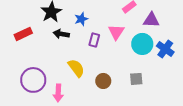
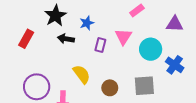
purple triangle: (151, 20) -> (175, 24), moved
red rectangle: (23, 34) -> (26, 39), turned -36
blue cross: (165, 49) -> (175, 65), moved
gray square: (136, 79) -> (144, 86), size x1.5

